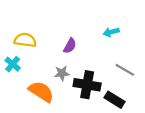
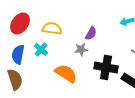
gray star: (62, 73) -> (81, 49), moved

